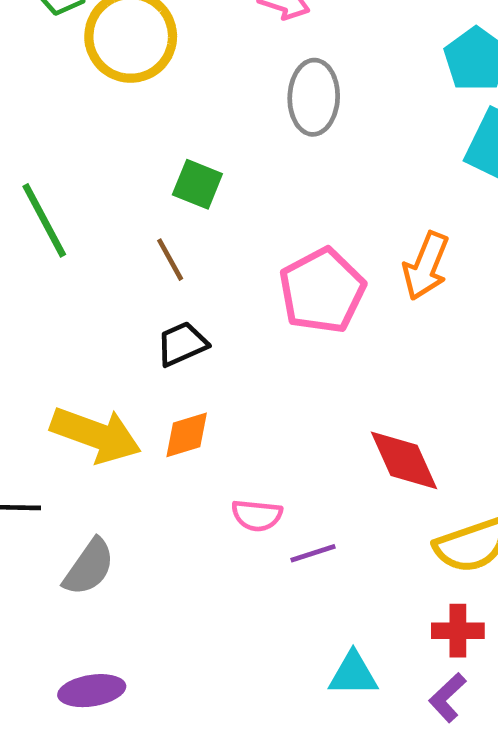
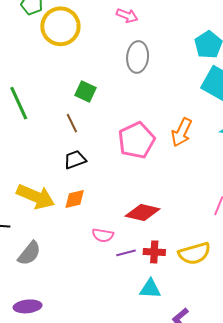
red diamond: (404, 460) -> (143, 212), moved, turned -56
red cross: (458, 631) -> (154, 252), moved
cyan triangle: (353, 674) -> (150, 289), moved

